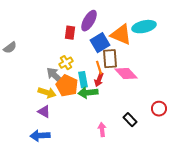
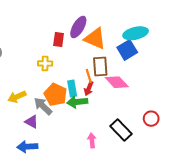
orange triangle: (121, 35) -> (95, 38), moved
blue square: (100, 43) -> (127, 50), moved
yellow cross: (66, 63) -> (45, 63), moved, turned 32
gray arrow: (55, 76) -> (43, 106), moved
yellow arrow: (47, 93) -> (17, 97), moved, turned 138
black rectangle: (130, 120) -> (121, 130), size x1.5

